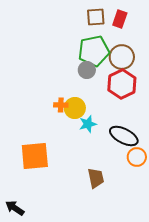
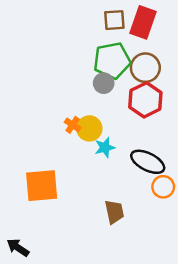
red rectangle: (120, 19) -> (143, 22), size x1.5
orange cross: (61, 105) -> (73, 125), turned 32

